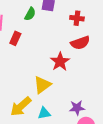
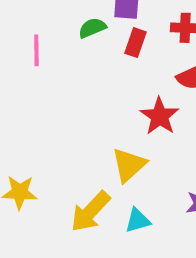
green semicircle: (30, 14) -> (92, 28), turned -136
red rectangle: (15, 38) -> (135, 43), moved

